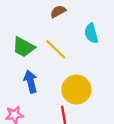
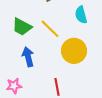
yellow circle: (76, 90) -> (74, 51), moved

